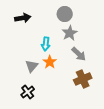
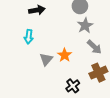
cyan arrow: (46, 44) -> (29, 37), moved
black cross: (28, 92) -> (73, 86), moved

